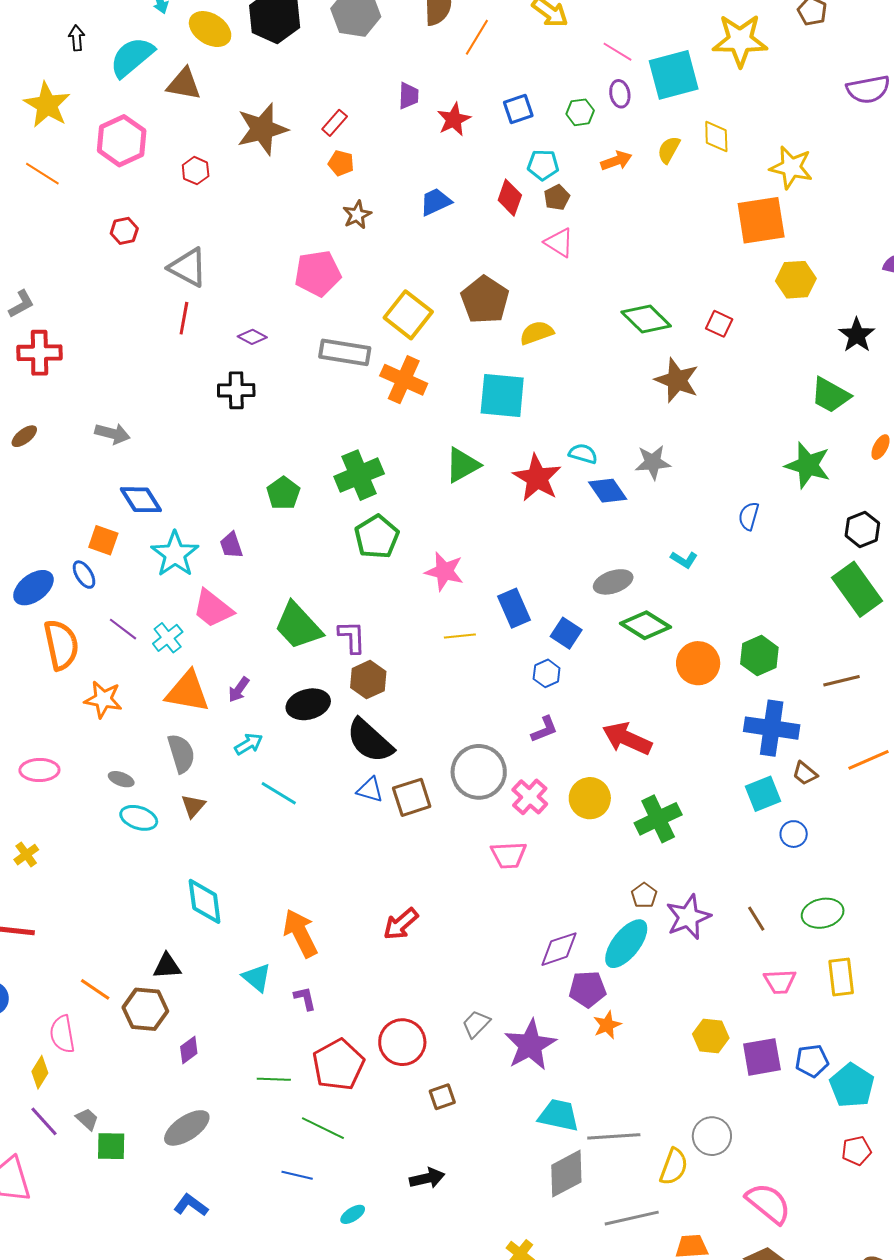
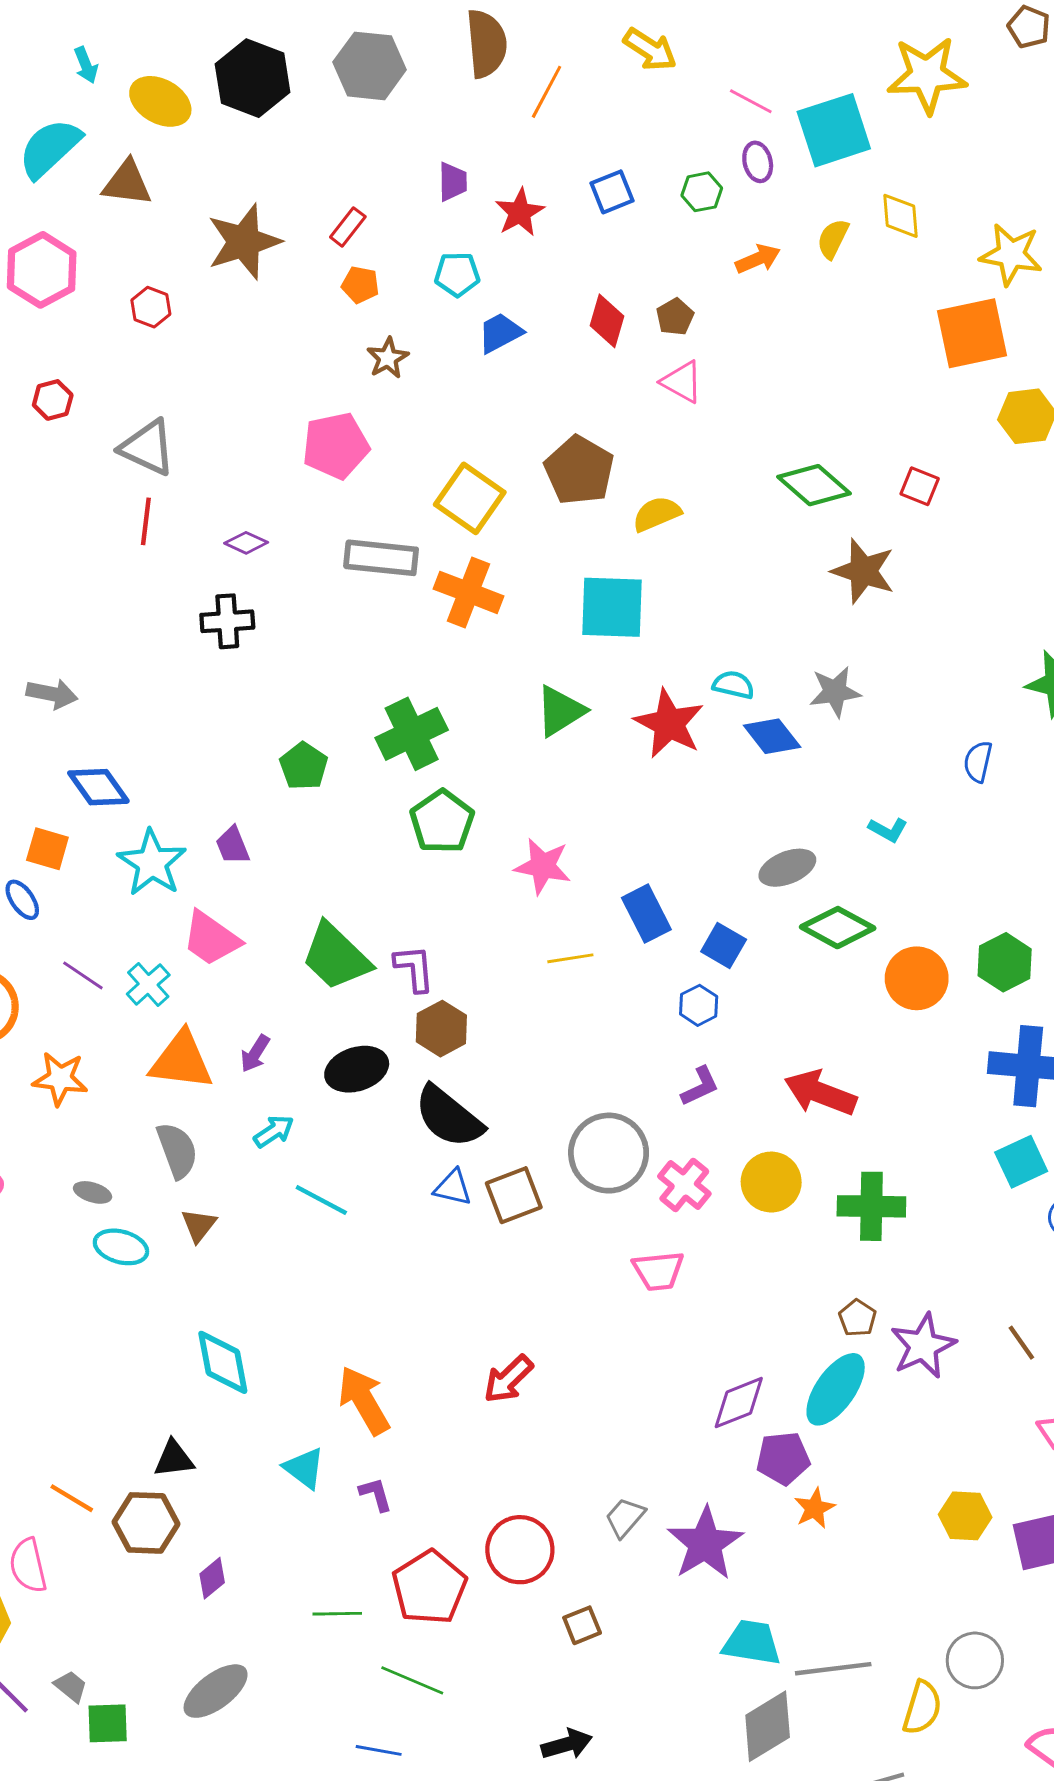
cyan pentagon: (543, 165) -> (457, 274), moved
green cross: (658, 819) -> (871, 1206), turned 30

